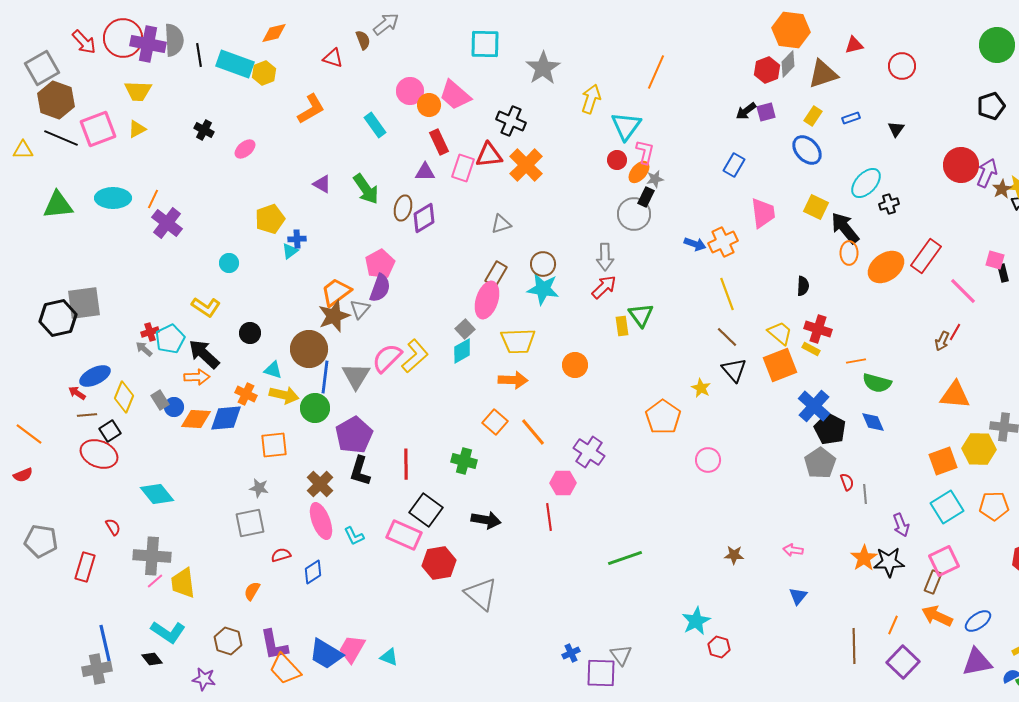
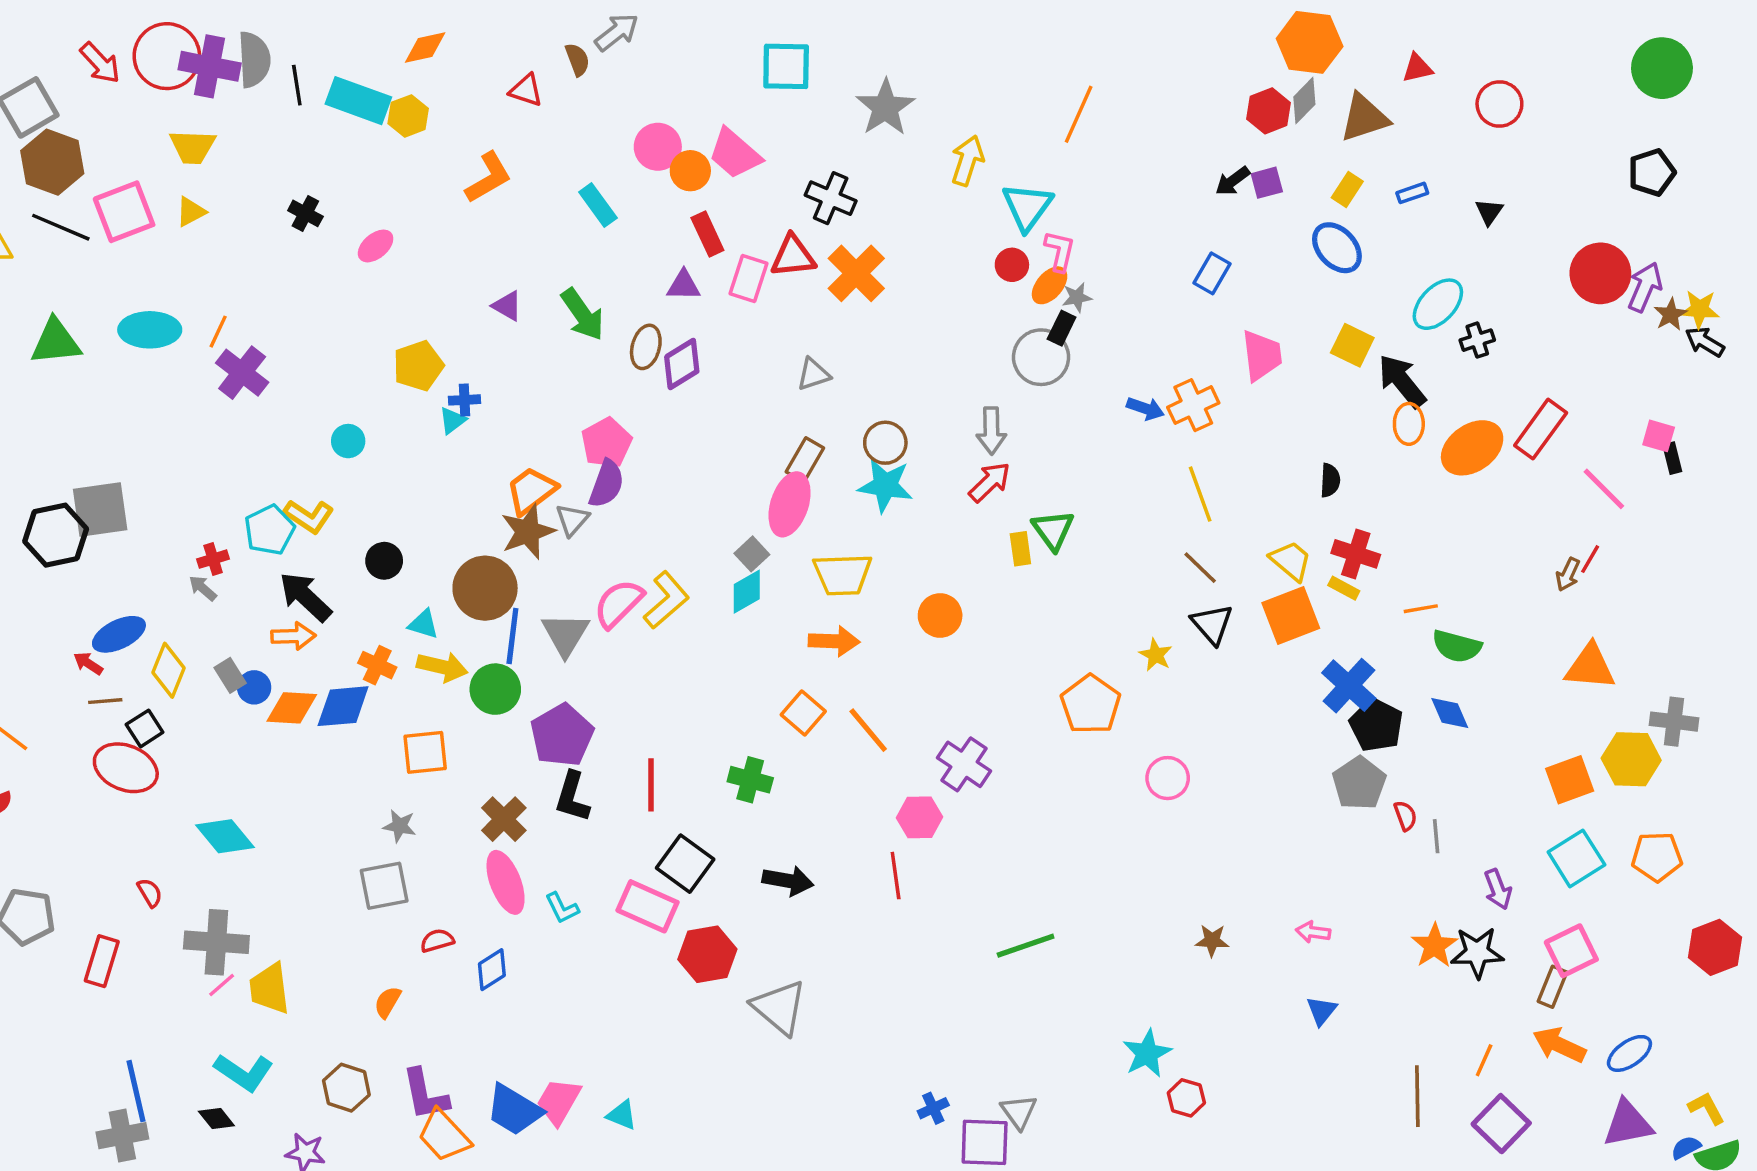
cyan pentagon: (170, 339) -> (269, 530), moved

